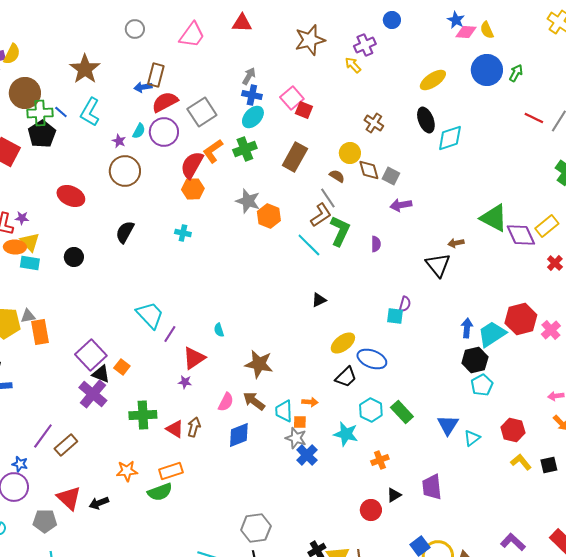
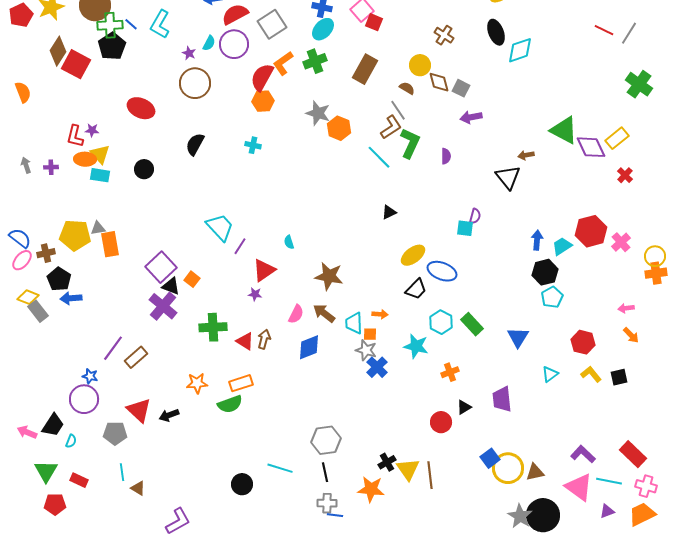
cyan trapezoid: (492, 334) -> (562, 246), size x0.7
cyan triangle: (472, 438) -> (550, 374), moved

